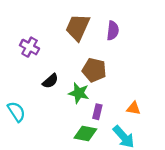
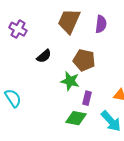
purple cross: (30, 47) -> (18, 29), moved
black semicircle: (50, 81) -> (44, 56), moved

